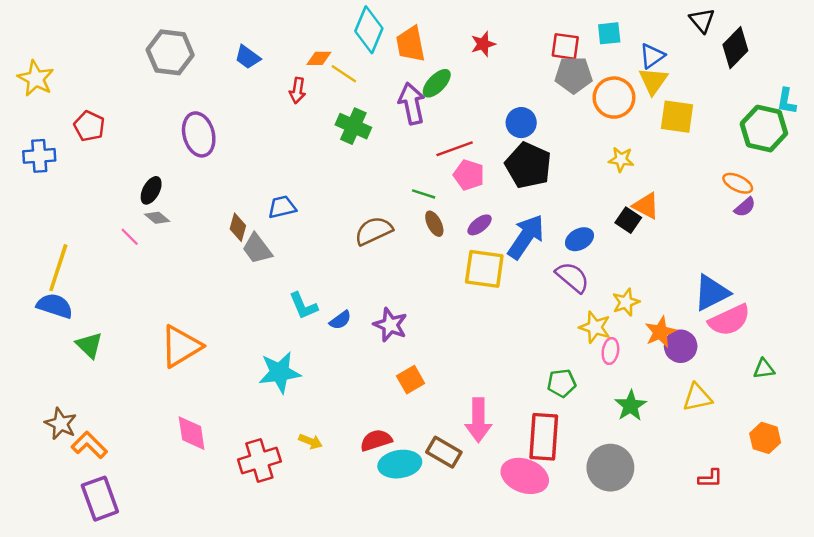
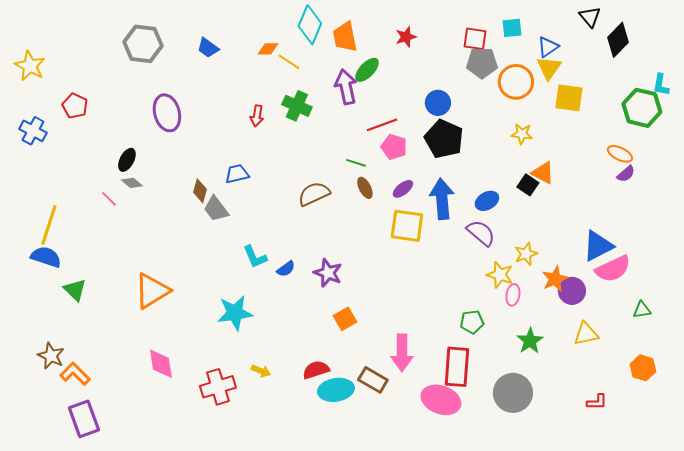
red arrow: (297, 90) -> (257, 116), moved
blue cross: (39, 156) -> (33, 131), turned 32
blue arrow: (526, 237) -> (442, 199), turned -39

